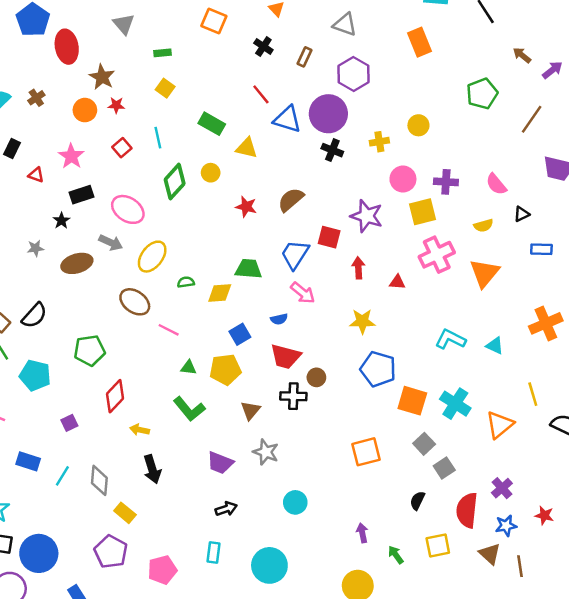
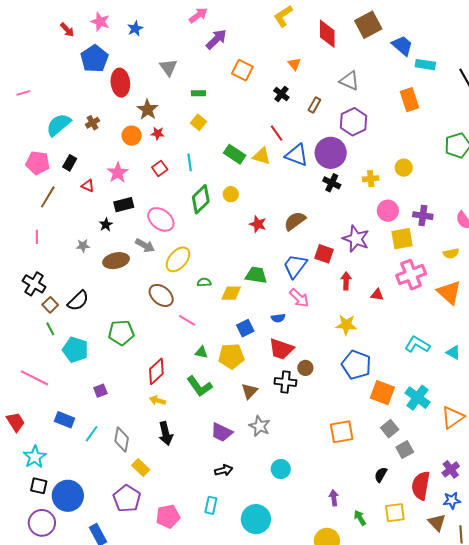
yellow triangle: (247, 148) -> (262, 156), moved
orange triangle: (485, 273) -> (449, 292), turned -32
red diamond: (115, 396) -> (156, 371), moved

